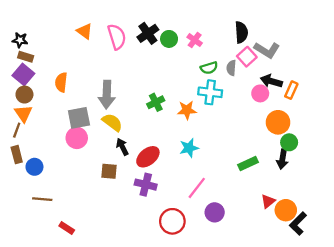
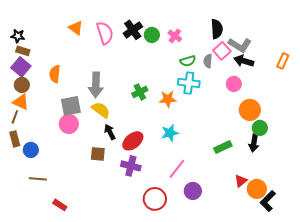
black arrow: (271, 81) -> (244, 61), moved
orange rectangle: (291, 90) -> (283, 61), moved
orange triangle: (23, 113) -> (21, 102), turned -30

